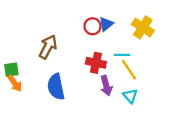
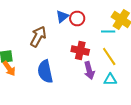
blue triangle: (106, 24) -> (62, 16), moved
cyan line: (122, 55) -> (108, 32), moved
cyan triangle: (130, 96) -> (110, 80), turned -48

